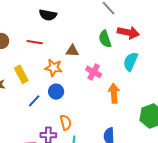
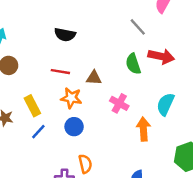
red line: (35, 42) -> (60, 72), moved
cyan semicircle: (131, 62) -> (165, 104), moved
blue line: (34, 101) -> (38, 132), moved

